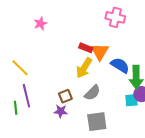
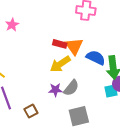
yellow arrow: (84, 68) -> (60, 64), turned 30
brown square: (65, 96) -> (31, 111), moved
purple star: (61, 111) -> (55, 90), moved

